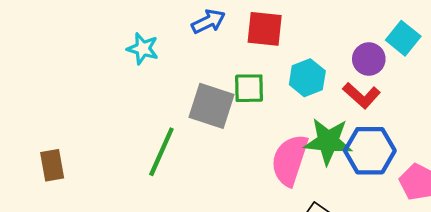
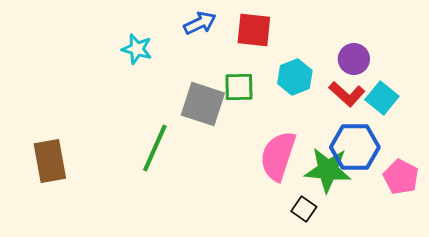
cyan square: (403, 38) -> (382, 98), moved
green star: (328, 141) -> (328, 170), moved
brown rectangle: (52, 165) -> (50, 161), size x1.4

